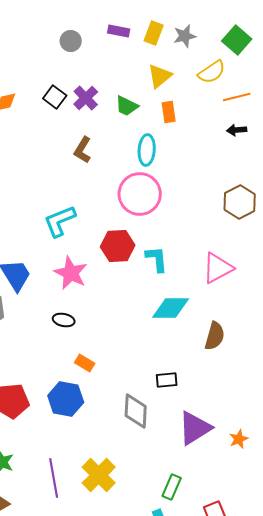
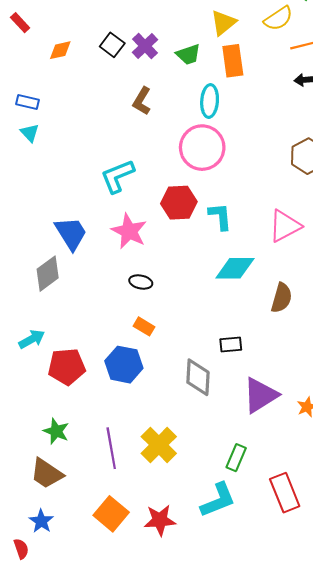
green trapezoid: (127, 106) -> (188, 54), turned -45
orange rectangle: (169, 112) -> (233, 61), size x1.4
black ellipse: (64, 320) -> (141, 282), moved

